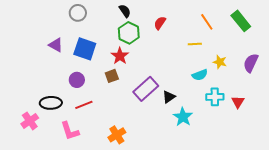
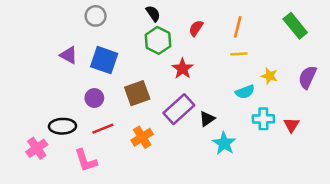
orange line: (207, 22) -> (238, 27), moved, turned 48
red star: (120, 56) -> (183, 69), moved
brown square: (112, 76) -> (137, 93), size x1.5
orange cross: (117, 135) -> (142, 137), moved

